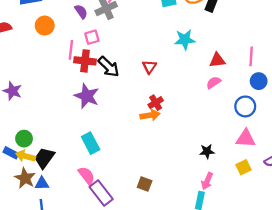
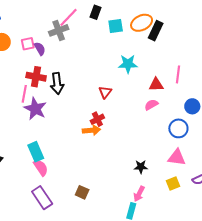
purple semicircle: (81, 12) -> (40, 49), moved
pink square: (92, 37) -> (28, 44), moved
pink line: (71, 50) -> (24, 94), moved
pink line: (251, 56) -> (178, 74), moved
black arrow: (109, 67) -> (57, 84), turned 35
red triangle: (149, 67) -> (105, 92), moved
pink semicircle: (87, 175) -> (41, 168), moved

